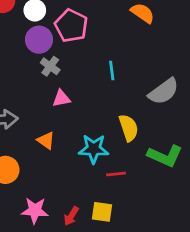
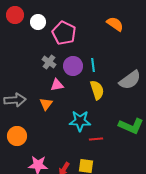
purple circle: (39, 40) -> (73, 66), moved
yellow semicircle: (129, 128) -> (97, 90), moved
orange triangle: (46, 140) -> (46, 104), moved, turned 32

